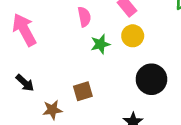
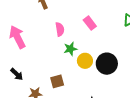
yellow circle: (133, 36) -> (85, 61), moved
black circle: (151, 79) -> (107, 64), moved

